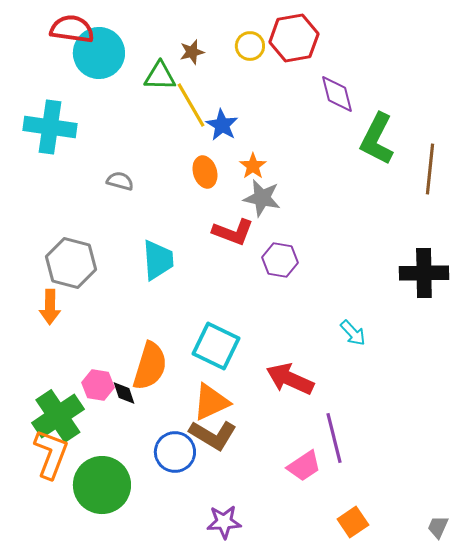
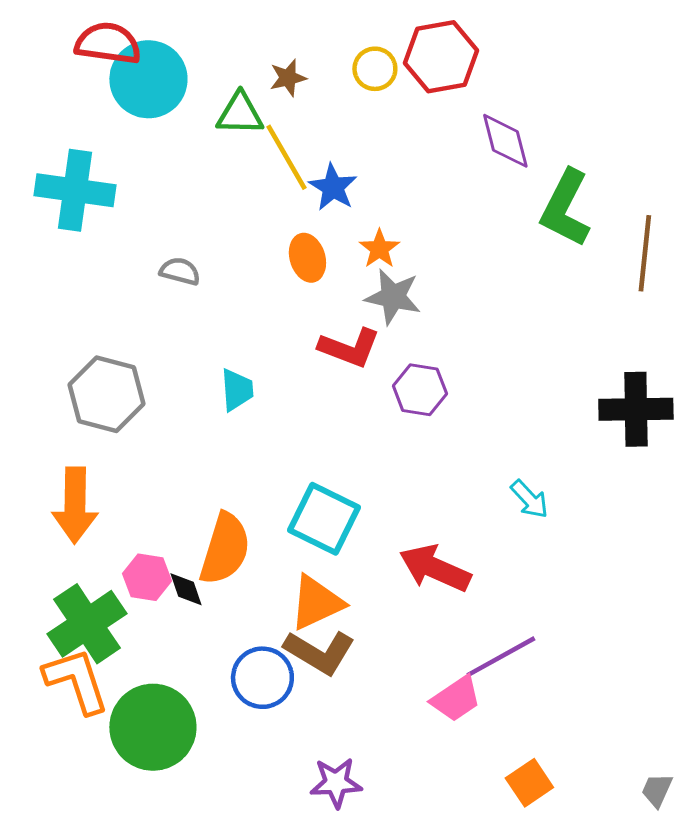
cyan trapezoid: (158, 260) -> (237, 390), size x0.7
orange arrow: (50, 307) -> (75, 505), moved, size x1.4
purple line: (334, 438) -> (501, 657), turned 75
orange L-shape: (51, 454) -> (76, 681), turned -39

